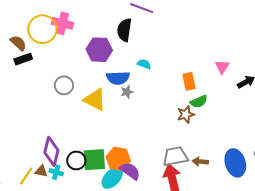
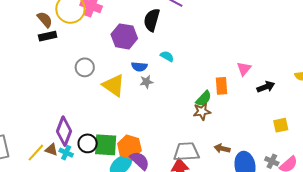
blue semicircle: (118, 78) -> (139, 67), size x0.7
orange rectangle: (189, 81) -> (221, 86), moved
green semicircle: (199, 102) -> (204, 99), moved, turned -30
brown arrow: (200, 162) -> (222, 149), moved

